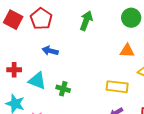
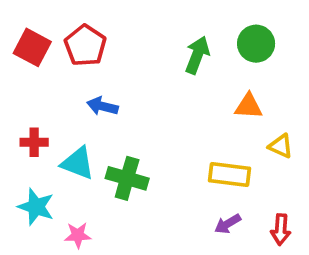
green arrow: (86, 21) -> (197, 55), moved
green cross: (63, 89) -> (127, 178), size x1.5

